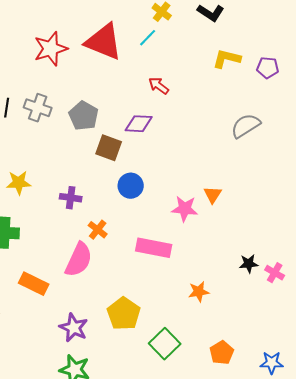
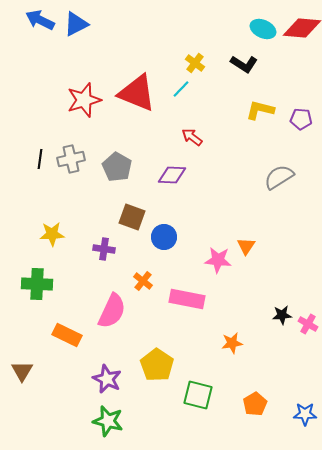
gray cross: (38, 108) -> (71, 159), turned -32
brown square: (109, 148) -> (132, 217), moved
orange cross: (98, 230) -> (143, 281), moved
green square: (165, 344) -> (198, 395), turned -32

